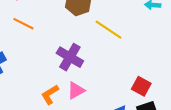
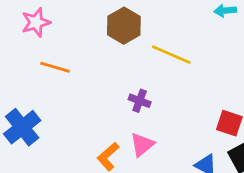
purple cross: (70, 57) -> (140, 101), moved, size x0.6

